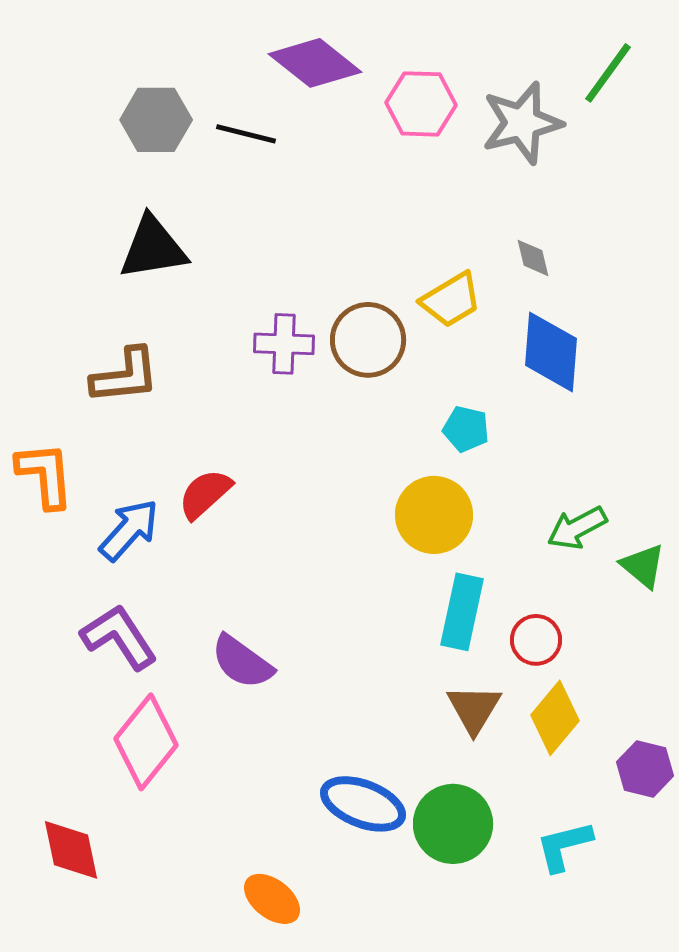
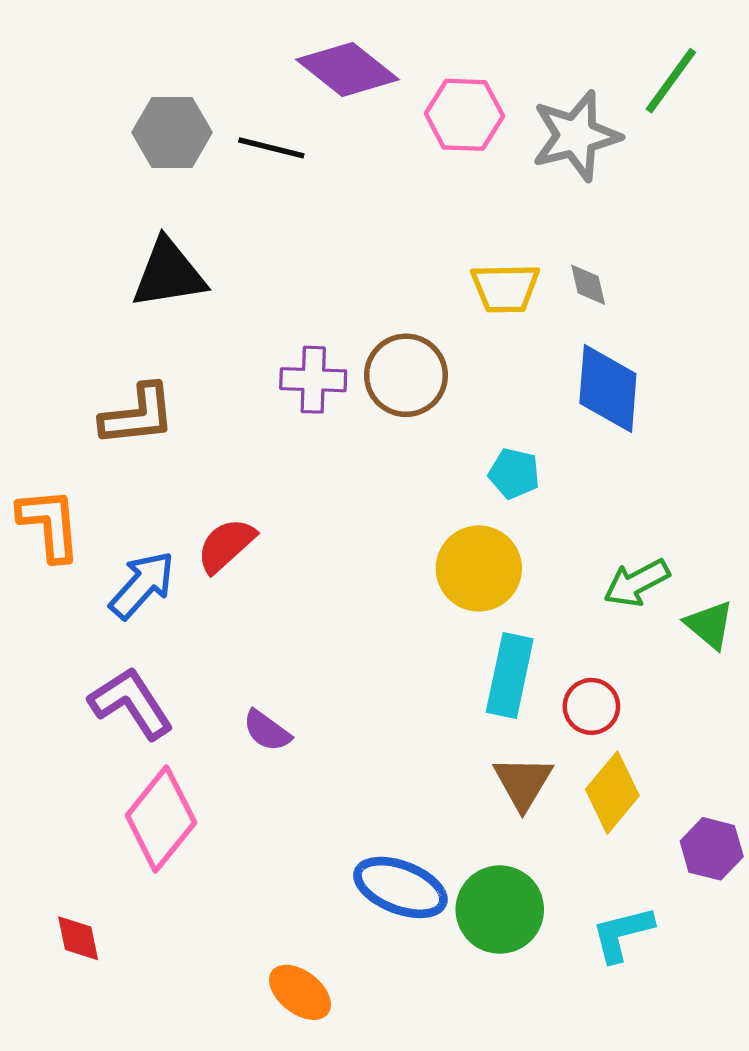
yellow trapezoid: (451, 300) -> (505, 288), moved, turned 30
purple semicircle: (242, 662) -> (267, 731), size x0.7
red diamond: (71, 850) -> (78, 938), size x0.7

